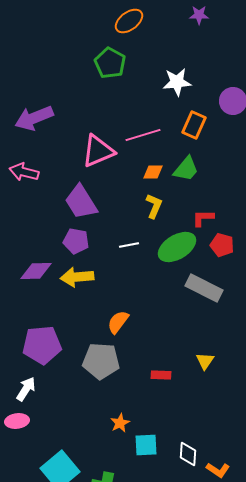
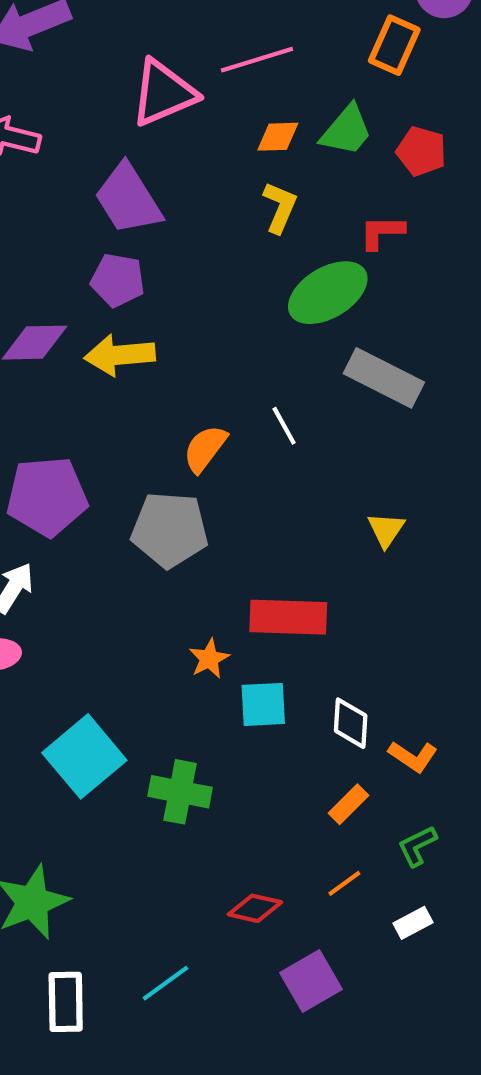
orange rectangle: (194, 125) -> (394, 45), moved
white line: (129, 245) -> (284, 426), moved, turned 72
red pentagon: (222, 245) -> (421, 151), moved
red rectangle: (161, 375) -> (288, 617), moved, size x1.8

